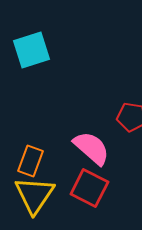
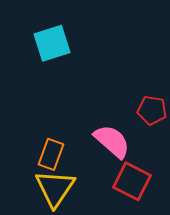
red square: (89, 188) -> (132, 181), moved

